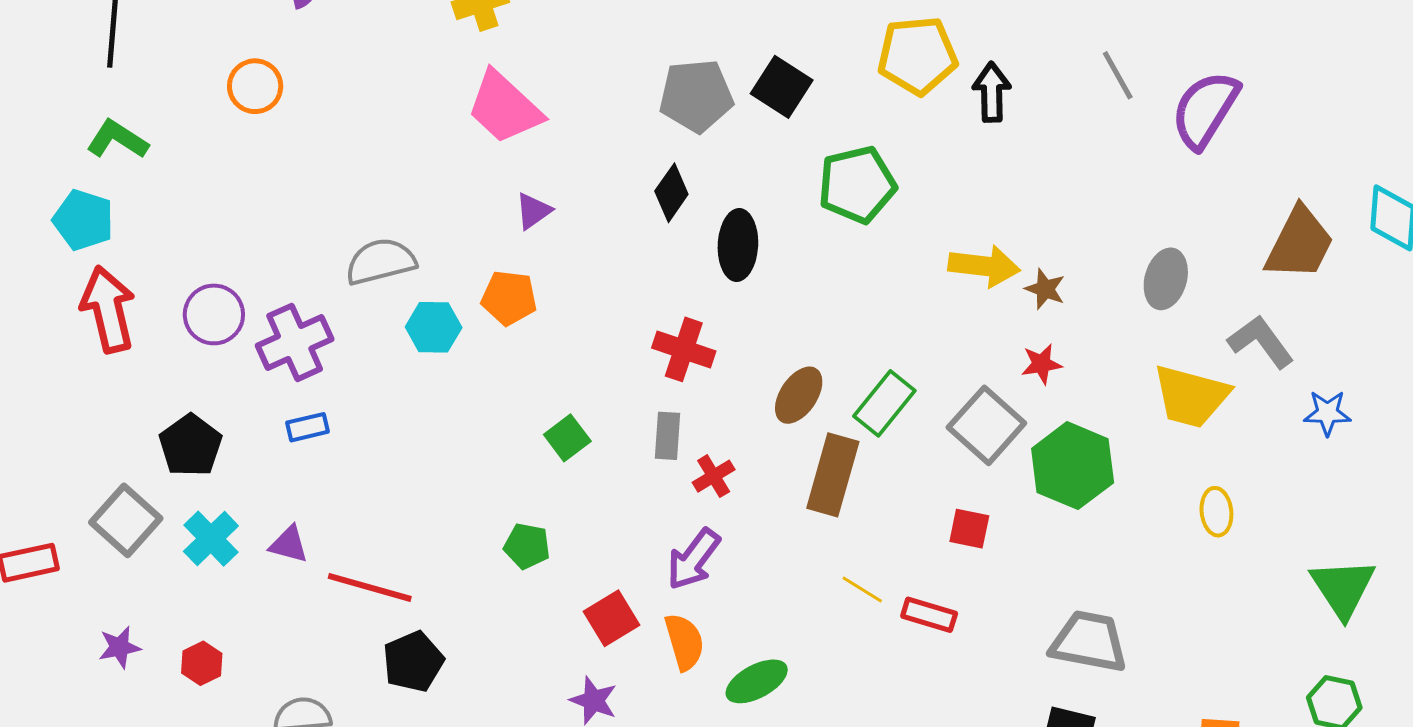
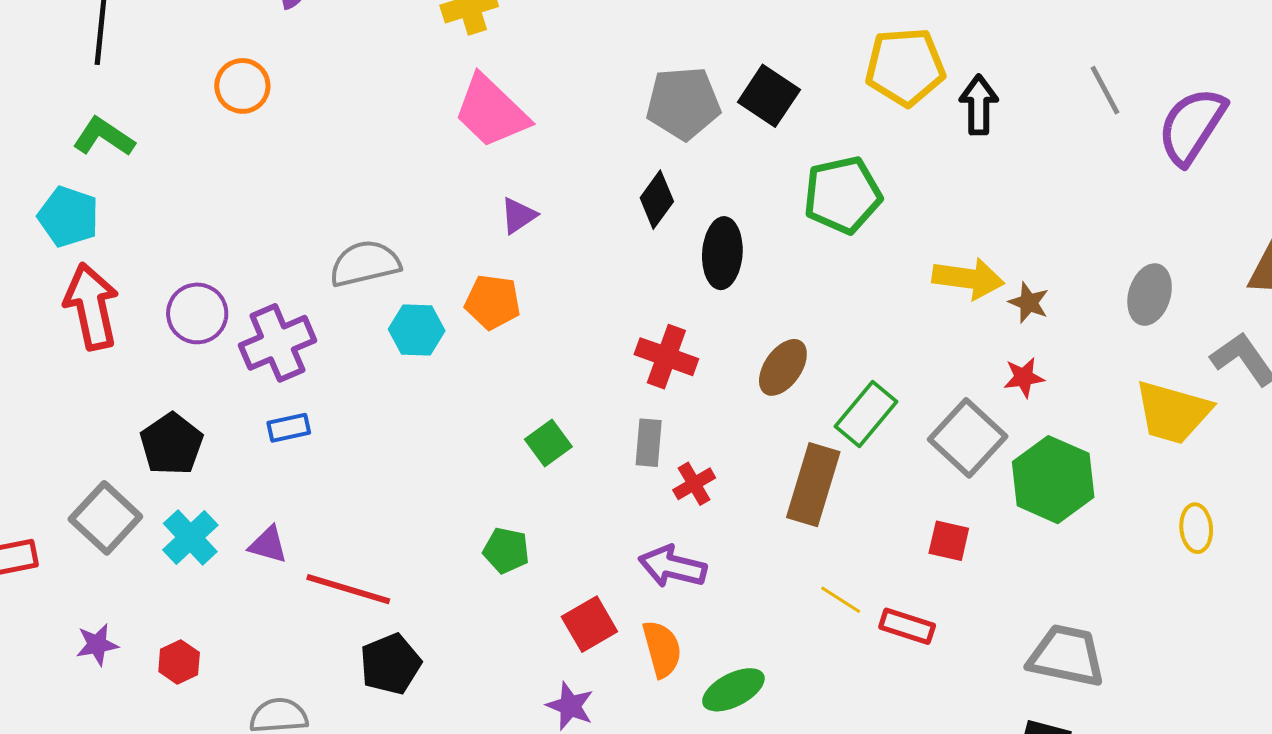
brown ellipse: (799, 395) -> (783, 367), moved
purple arrow: (694, 559) -> (672, 567), turned 66

